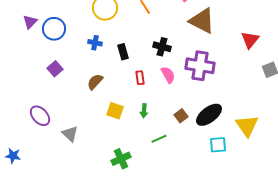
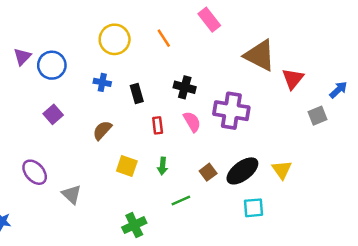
brown triangle: (202, 21) -> (260, 55), moved
yellow triangle: (247, 126) -> (282, 170), moved, size x0.7

